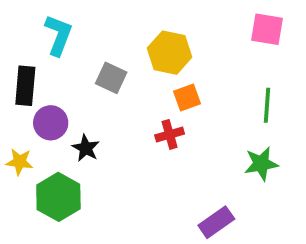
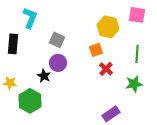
yellow hexagon: (170, 53) -> (108, 27), moved
purple circle: (51, 123) -> (58, 63), moved
red cross: (170, 134) -> (106, 69), moved, turned -32

